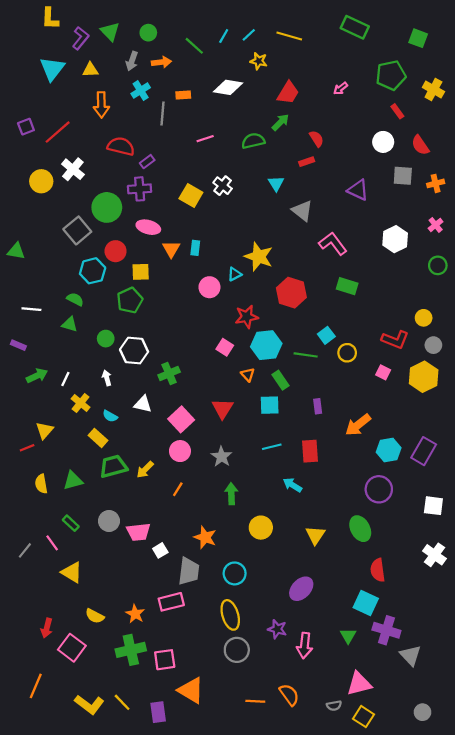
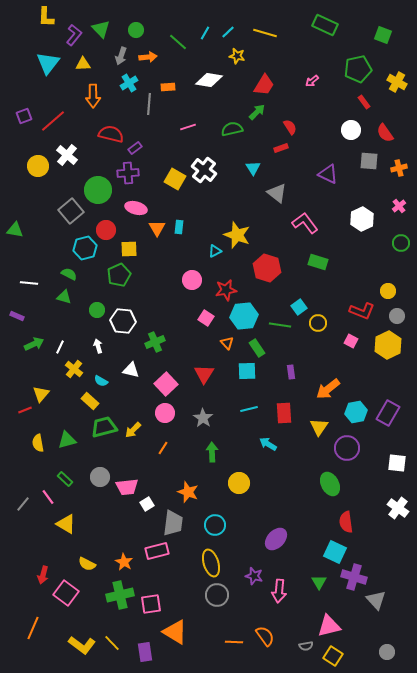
white cross: (223, 186) -> (204, 170), size x1.4
pink circle: (209, 287) -> (192, 280), moved
yellow triangle: (315, 535) -> (319, 427), moved

